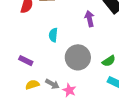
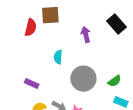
purple arrow: (90, 19) -> (86, 35), moved

